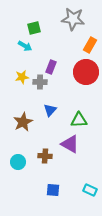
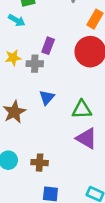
purple triangle: (70, 144) -> (87, 138), moved
brown cross: (45, 156) -> (40, 163), moved

